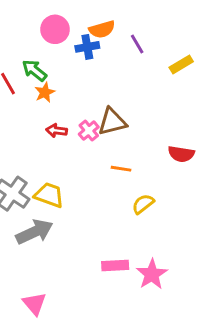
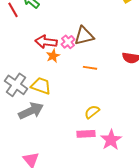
orange star: (45, 92) -> (53, 56), moved
red arrow: (56, 131) -> (46, 42), size x1.5
yellow semicircle: (143, 204) -> (92, 112), moved

